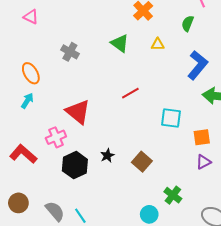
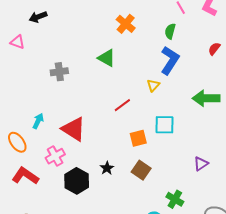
yellow triangle: (158, 44) -> (153, 85), moved, turned -40
gray cross: (70, 52) -> (59, 72), turned -30
blue L-shape: (198, 65) -> (170, 60), moved
orange ellipse: (31, 73) -> (17, 142), moved
cyan arrow: (27, 101) -> (38, 121), moved
orange square: (202, 137) -> (138, 138), moved

